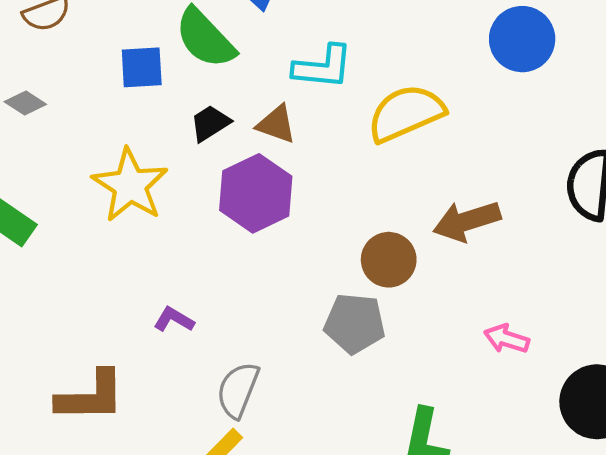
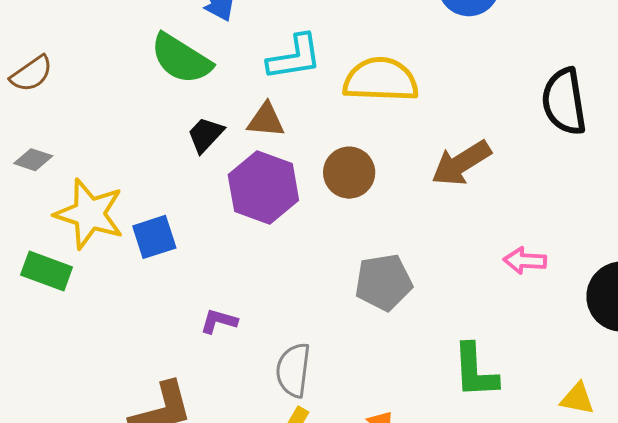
blue square: (142, 67) -> (154, 237), moved
yellow semicircle: (406, 113) -> (381, 80), turned 40
yellow star: (130, 185) -> (89, 214), moved
brown circle: (389, 260) -> (349, 173), moved

